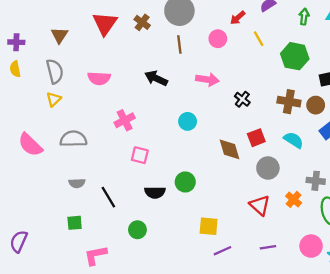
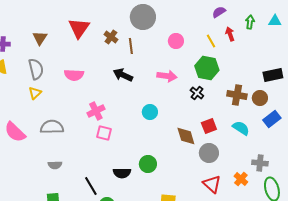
red arrow: (238, 18) -> (230, 34), moved, turned 112
brown cross: (142, 22) -> (111, 37), moved
brown line: (179, 45) -> (131, 46), moved
green hexagon: (295, 56) -> (207, 68), moved
pink square: (140, 155) -> (104, 133), moved
gray circle: (268, 168) -> (209, 153), moved
black line: (108, 197) -> (91, 186), moved

